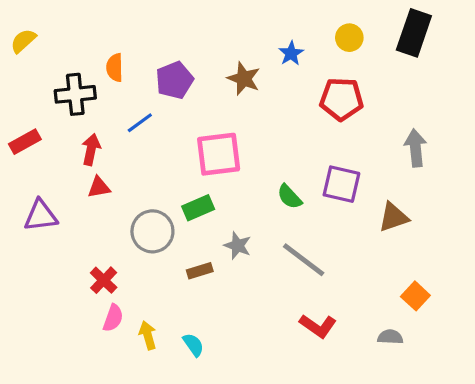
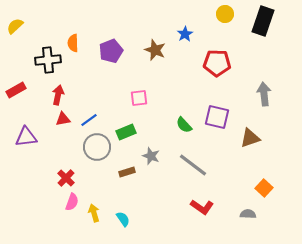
yellow circle: (349, 38) -> (225, 14), moved
blue line: (140, 123) -> (89, 120), moved
pink square: (219, 154) -> (139, 98), size x0.6

